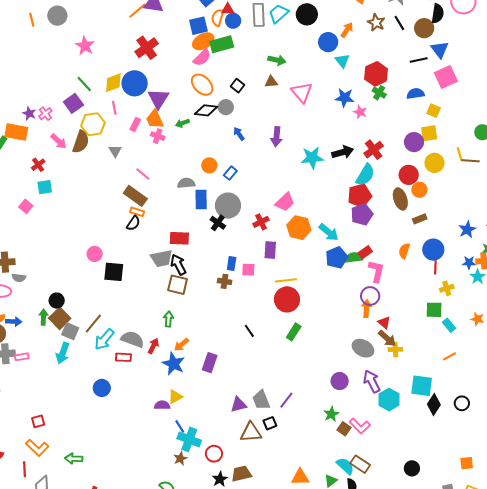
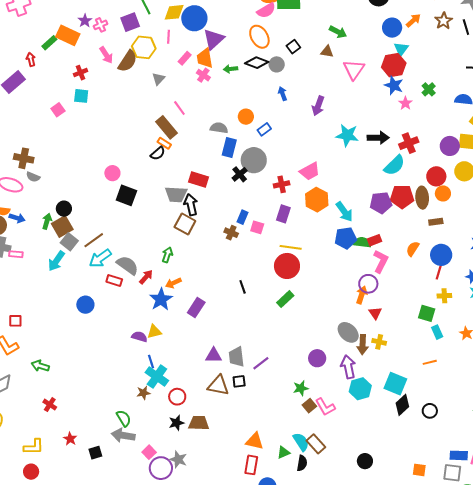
red hexagon: (376, 74) -> (394, 65), moved
red pentagon: (360, 196) -> (402, 197), moved
brown arrow: (387, 338) -> (363, 345), moved, turned 36

